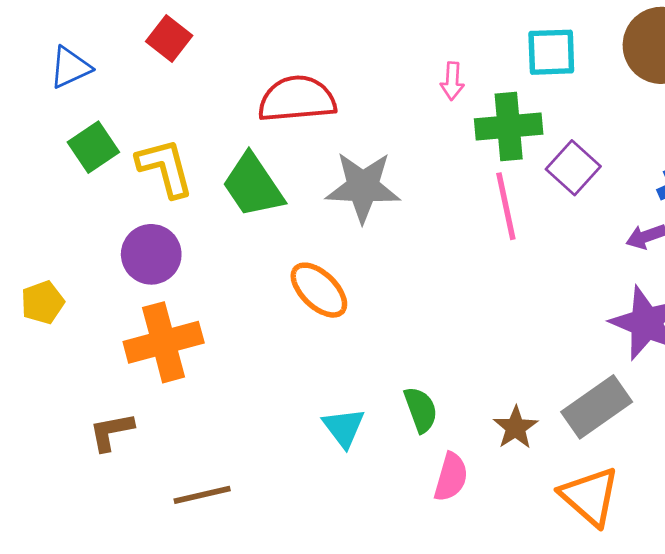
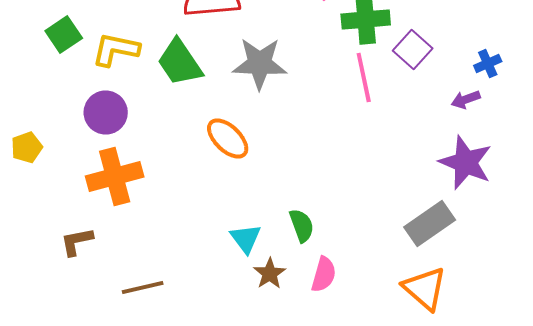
yellow L-shape: (165, 168) -> (116, 50), turned -63
brown star: (516, 428) -> (270, 274), moved

